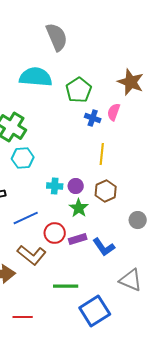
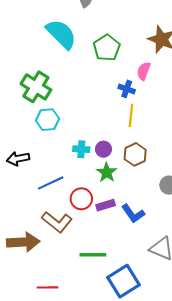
cyan semicircle: (36, 77) -> (61, 34), turned 40
blue cross: (93, 118) -> (127, 89), moved

